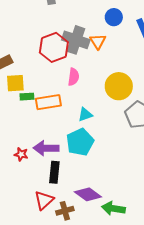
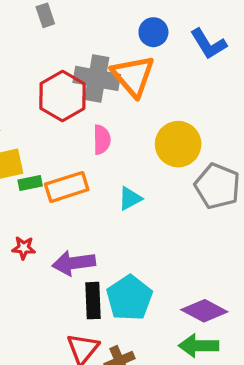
orange triangle: (98, 41) -> (133, 76), size x1.6
cyan pentagon: (80, 142) -> (129, 298), moved
red star: (21, 154) -> (24, 248), moved
purple diamond: (88, 194) -> (204, 311), moved

